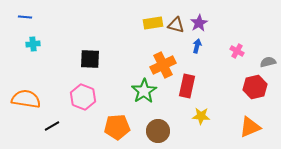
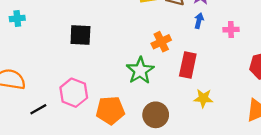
pink cross: (237, 51) -> (231, 30), moved, turned -32
orange cross: (163, 65) -> (161, 42), size x0.7
pink hexagon: (83, 97) -> (74, 93), moved

